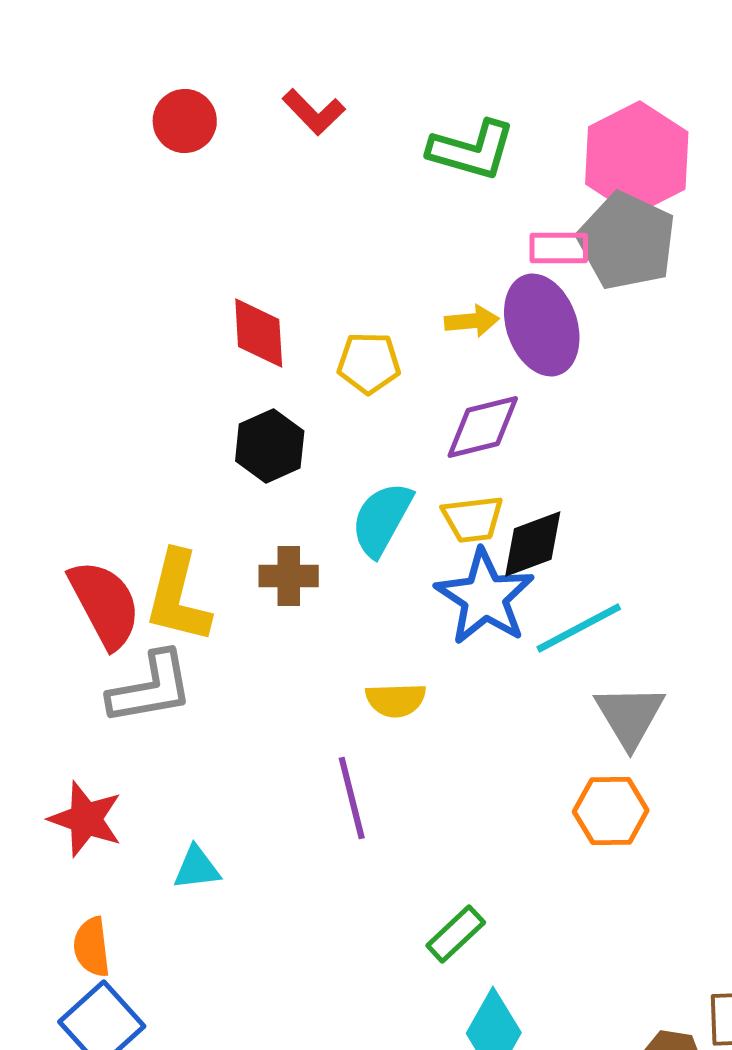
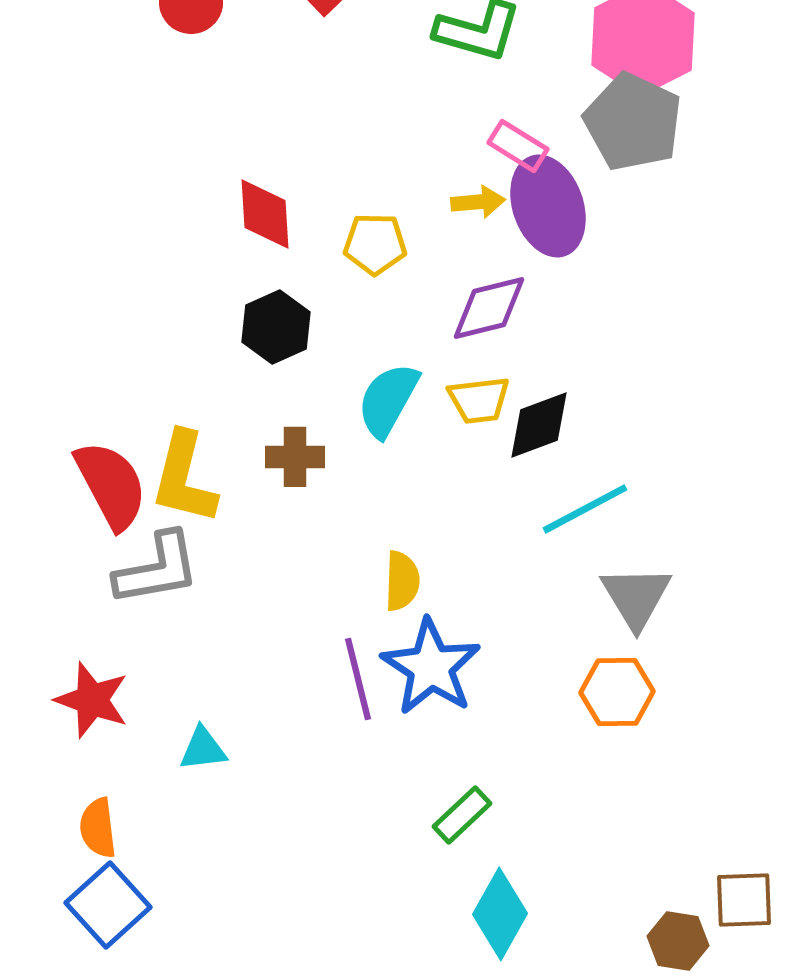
pink rectangle: (559, 248) -> (518, 146), moved, turned 32
blue star: (485, 597) -> (431, 667), moved
yellow semicircle: (396, 700) -> (402, 581), turned -86

